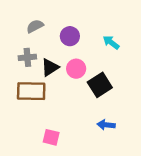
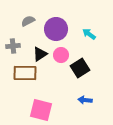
purple circle: (70, 36) -> (56, 29), size x1.5
gray cross: (27, 57) -> (13, 46), moved
pink square: (51, 137) -> (41, 110), size x1.6

